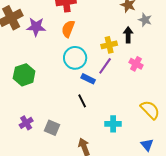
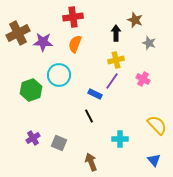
gray star: (145, 20) -> (149, 43), moved
black arrow: (128, 35) -> (116, 33), moved
cyan circle: (75, 58) -> (59, 75), moved

